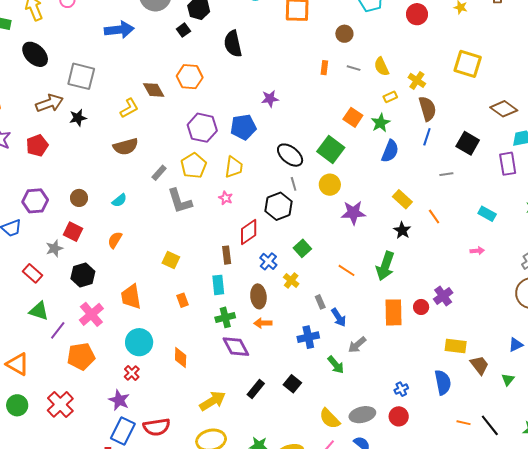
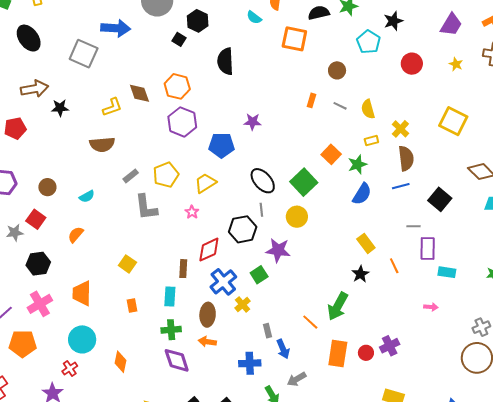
black square: (183, 30) -> (179, 39), turned -32
gray square: (81, 76) -> (84, 54), moved
purple hexagon: (202, 128) -> (182, 122), moved
blue line: (427, 137) -> (401, 186), turned 48
purple rectangle: (508, 164) -> (428, 248), moved
yellow trapezoid: (234, 167) -> (205, 183), turned -140
purple star: (353, 213) -> (278, 250), moved
cyan rectangle: (487, 214) -> (447, 272), turned -30
blue cross: (268, 261) -> (223, 282), size x1.5
orange line: (347, 270) -> (310, 322), moved

